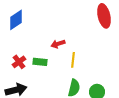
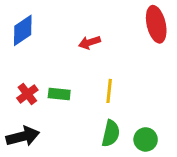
red arrow: (58, 44) -> (89, 42), moved

